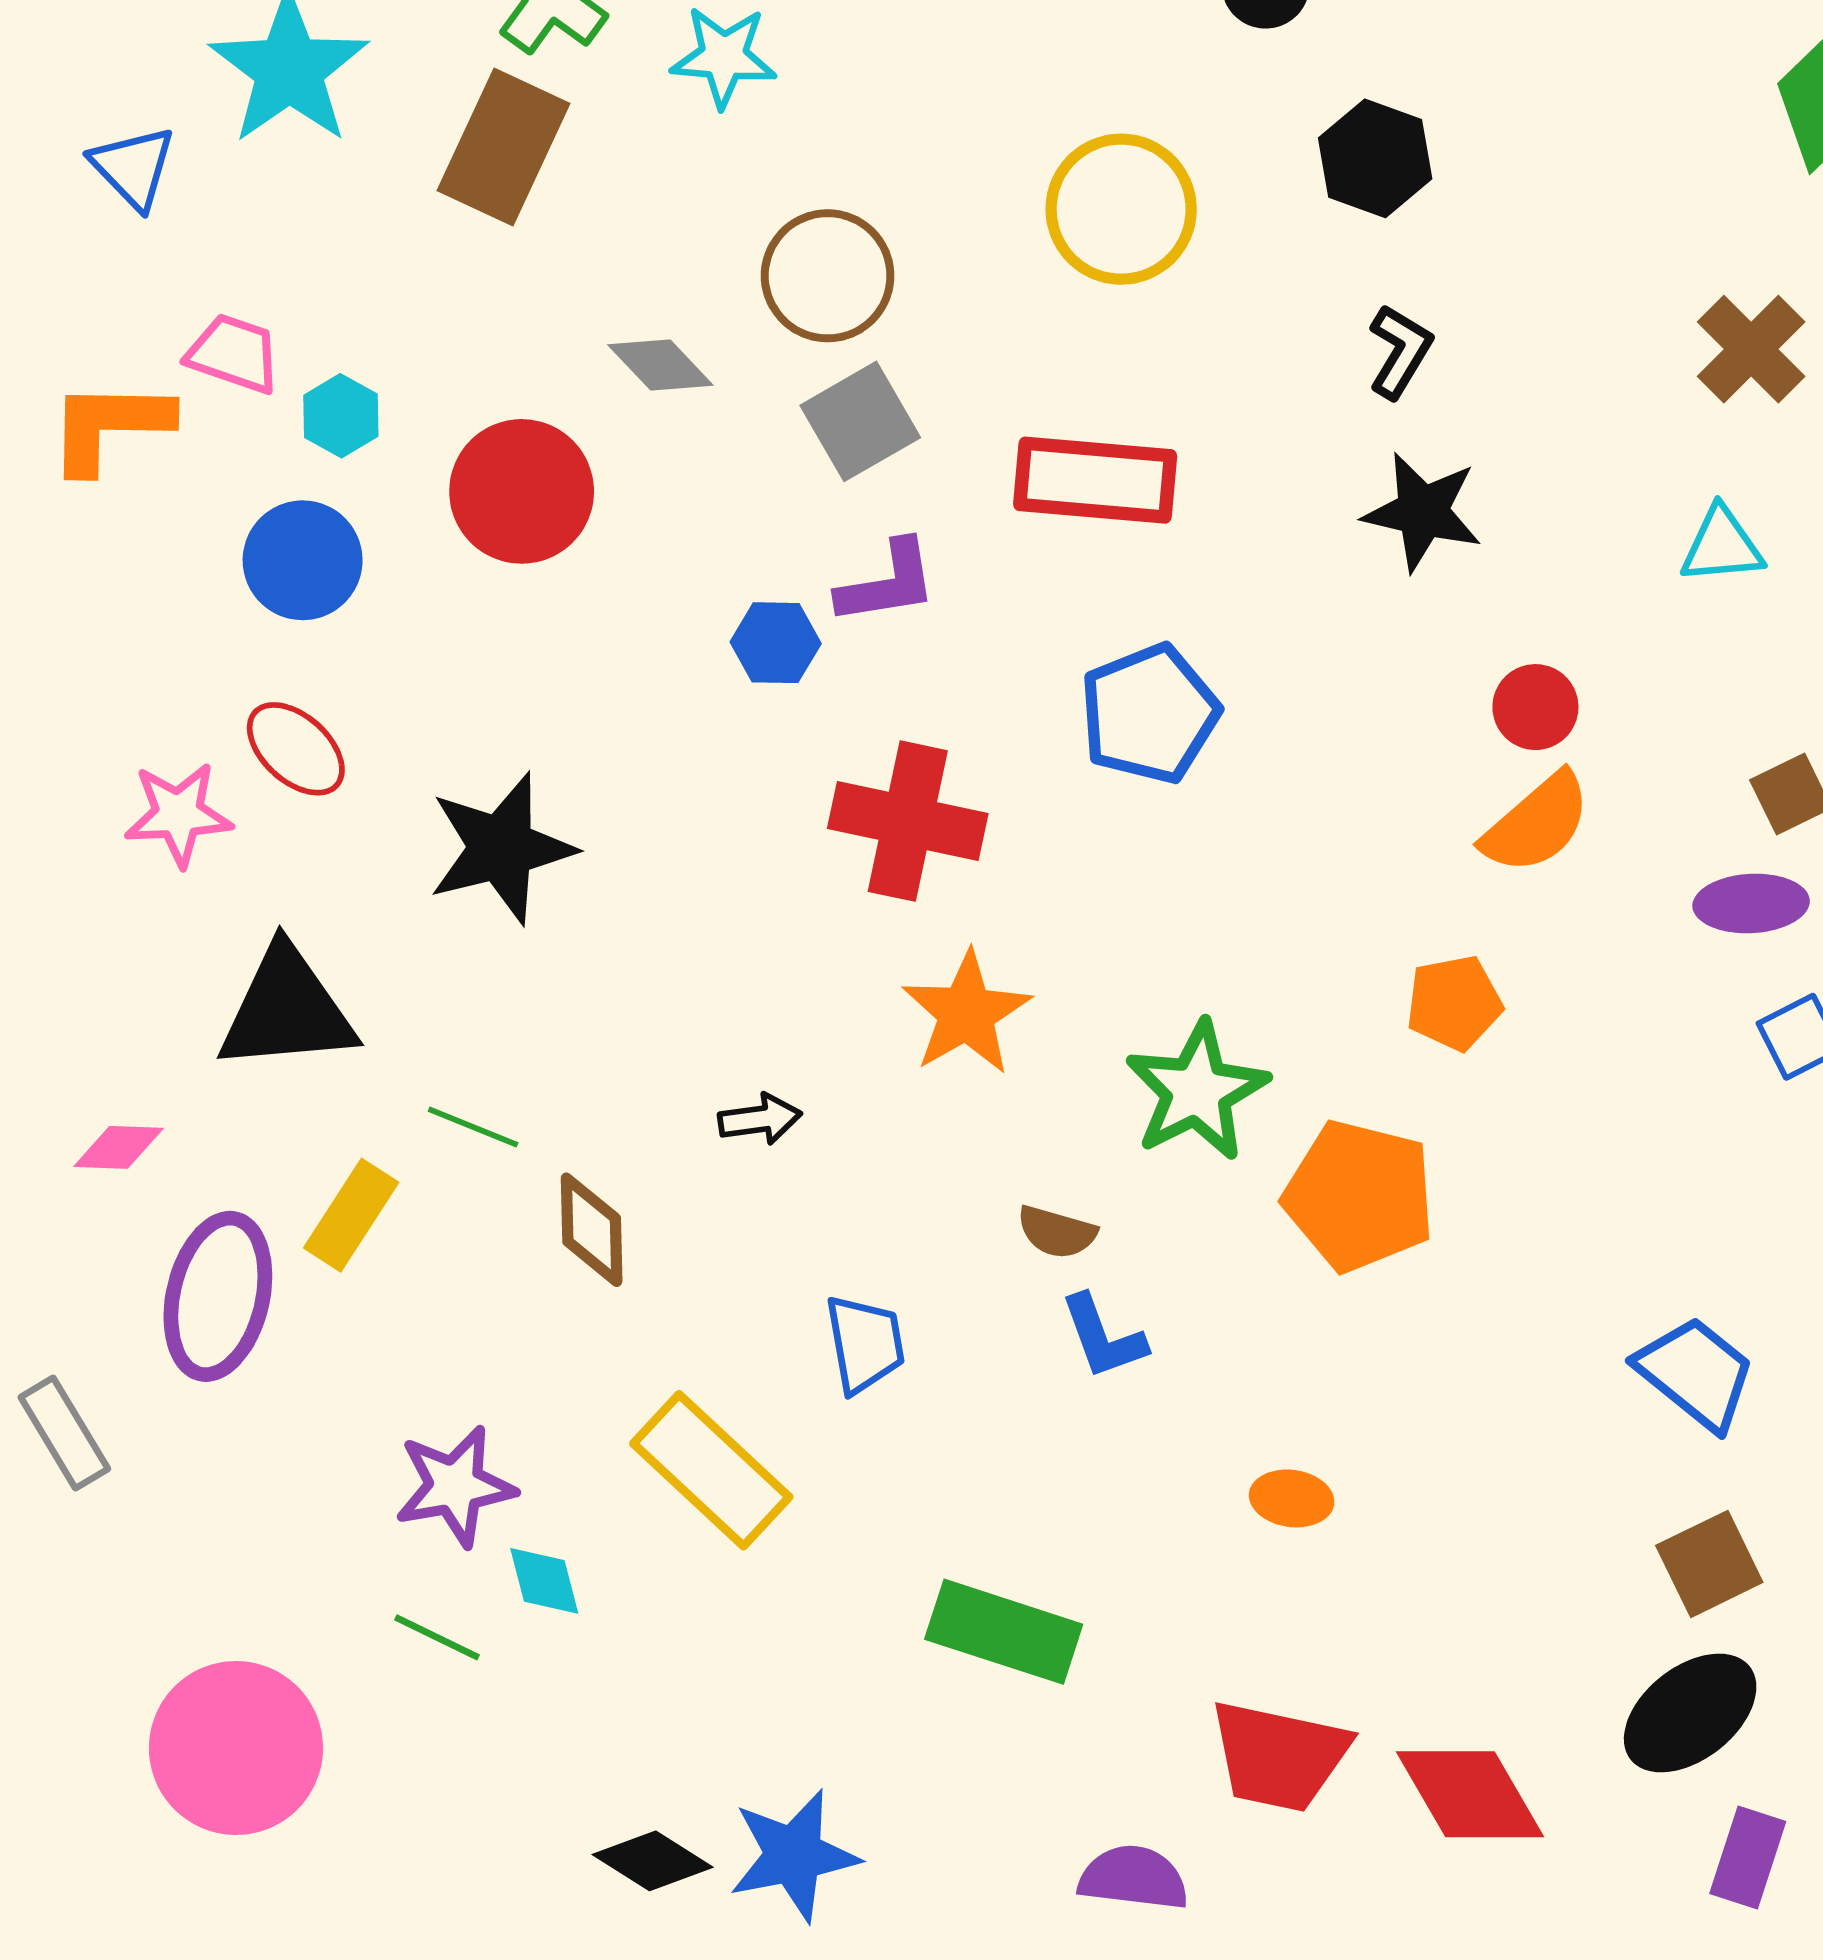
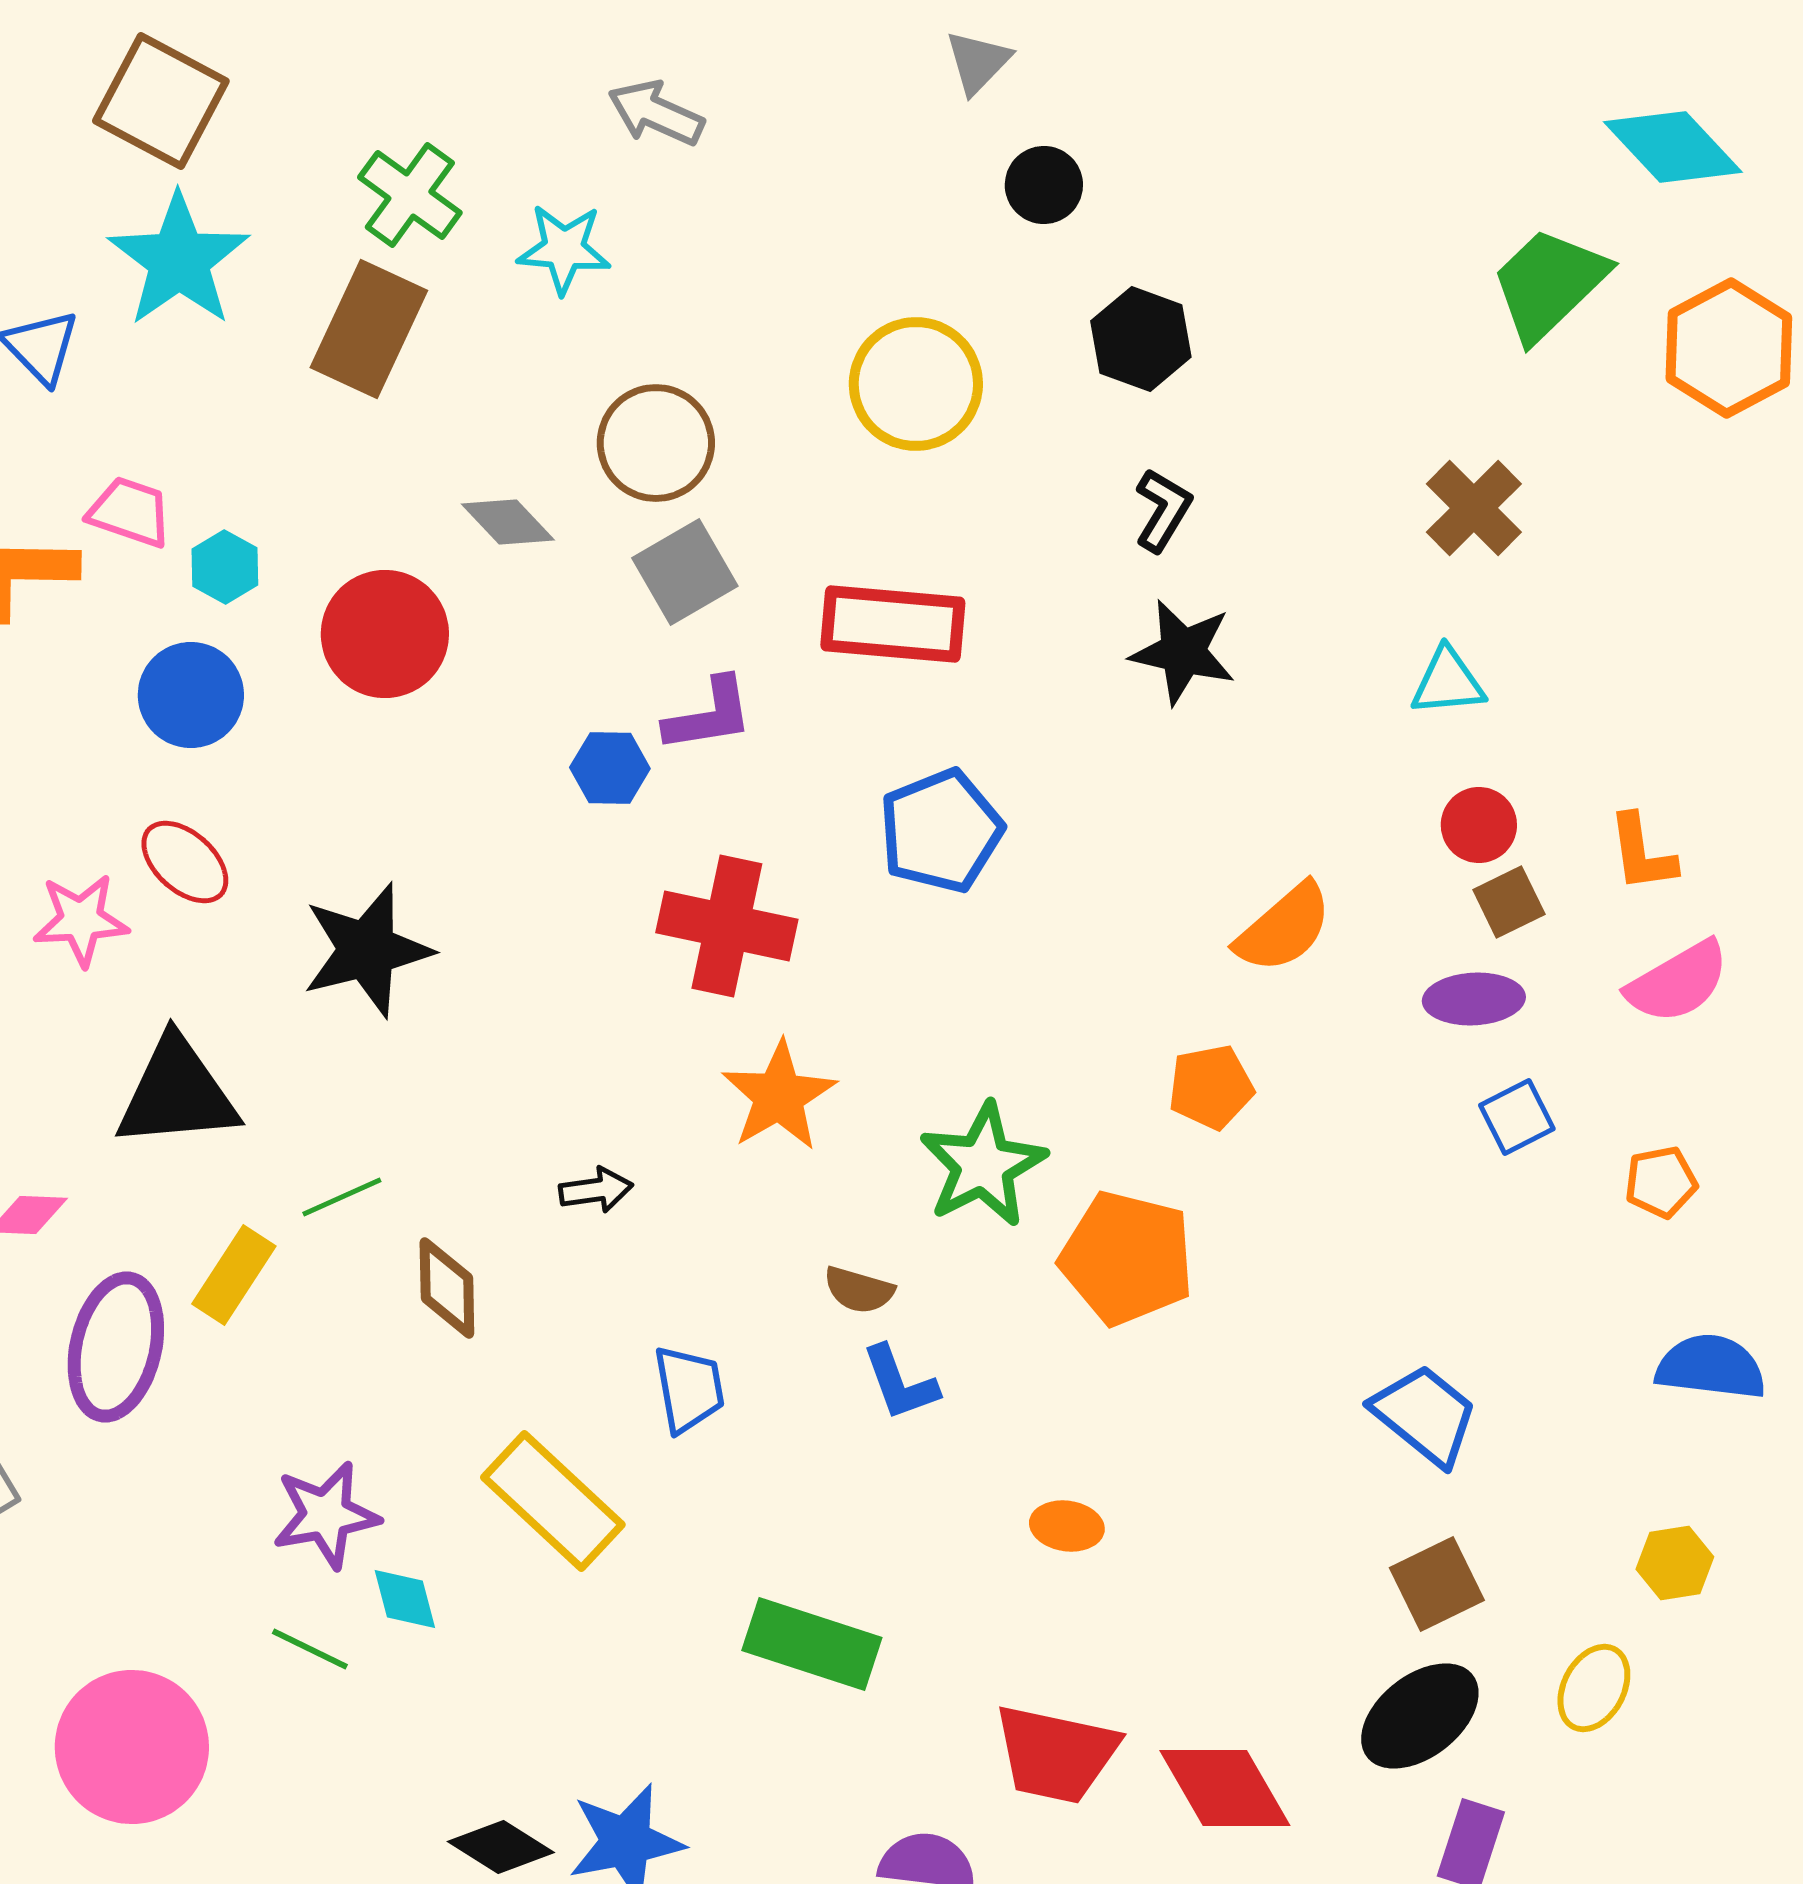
red circle: (1535, 707) -> (1479, 825), moved
green line: (473, 1127) -> (342, 1197), turned -46

